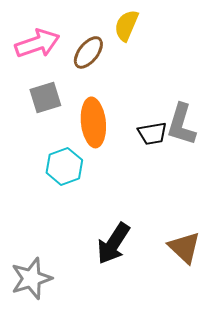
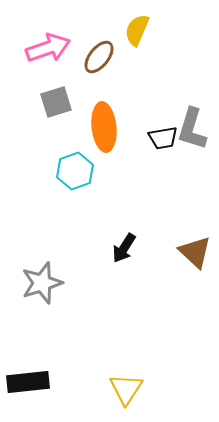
black arrow: (113, 243) -> (124, 248), size x0.7

